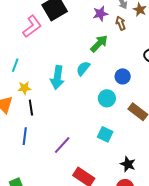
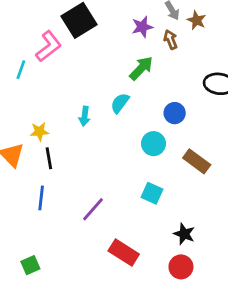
cyan line: (15, 65) -> (21, 70), moved
cyan arrow: (57, 77) -> (85, 116), size x0.6

